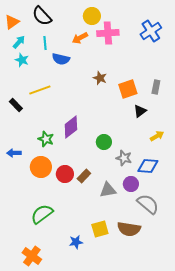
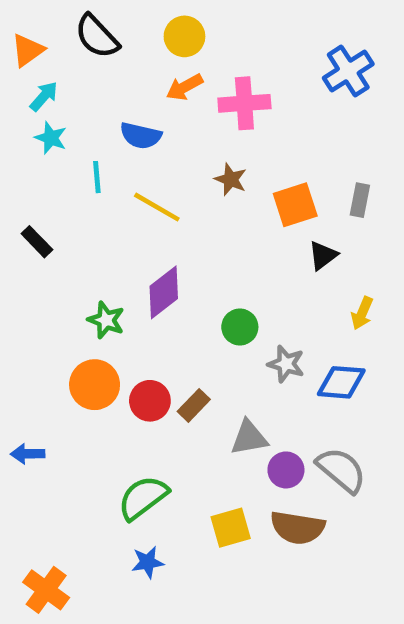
yellow circle: (92, 16) -> (184, 36), moved
pink cross: (108, 33) -> (244, 103), moved
cyan line: (45, 43) -> (97, 177), moved
yellow line: (40, 90) -> (157, 207), moved, turned 50
yellow arrow: (157, 136) -> (362, 313), turned 144
blue arrow: (14, 153) -> (28, 454), moved
purple circle: (131, 184) -> (286, 470), moved
green semicircle: (42, 214) -> (143, 498), moved
blue star: (76, 242) -> (148, 562), moved
orange cross: (32, 256) -> (46, 590), moved

